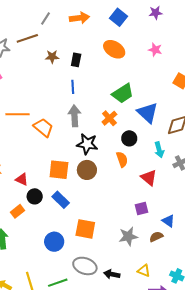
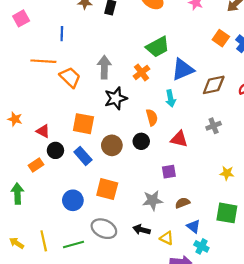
blue line: (73, 87) -> (62, 34), moved
blue triangle: (148, 113) -> (183, 69), turned 50
black circle: (129, 138) -> (141, 141), moved
black star: (87, 144) -> (116, 98), turned -30
cyan arrow: (159, 150) -> (171, 99), moved
brown circle: (87, 170) -> (112, 145), moved
red triangle: (149, 178) -> (179, 139), turned -30
blue triangle: (168, 221) -> (193, 226), moved
black arrow: (112, 274) -> (142, 230), moved

